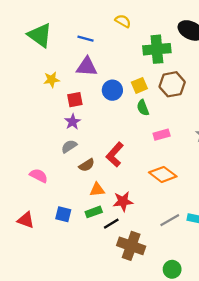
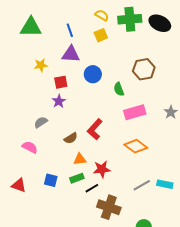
green triangle: (40, 35) -> (31, 27), turned -35
blue line: (85, 39) -> (70, 30), turned 56
green cross: (157, 49) -> (130, 19), moved
yellow square: (139, 85) -> (101, 35), moved
pink rectangle: (162, 135) -> (135, 112), size x1.5
gray semicircle: (69, 146) -> (41, 122), moved

